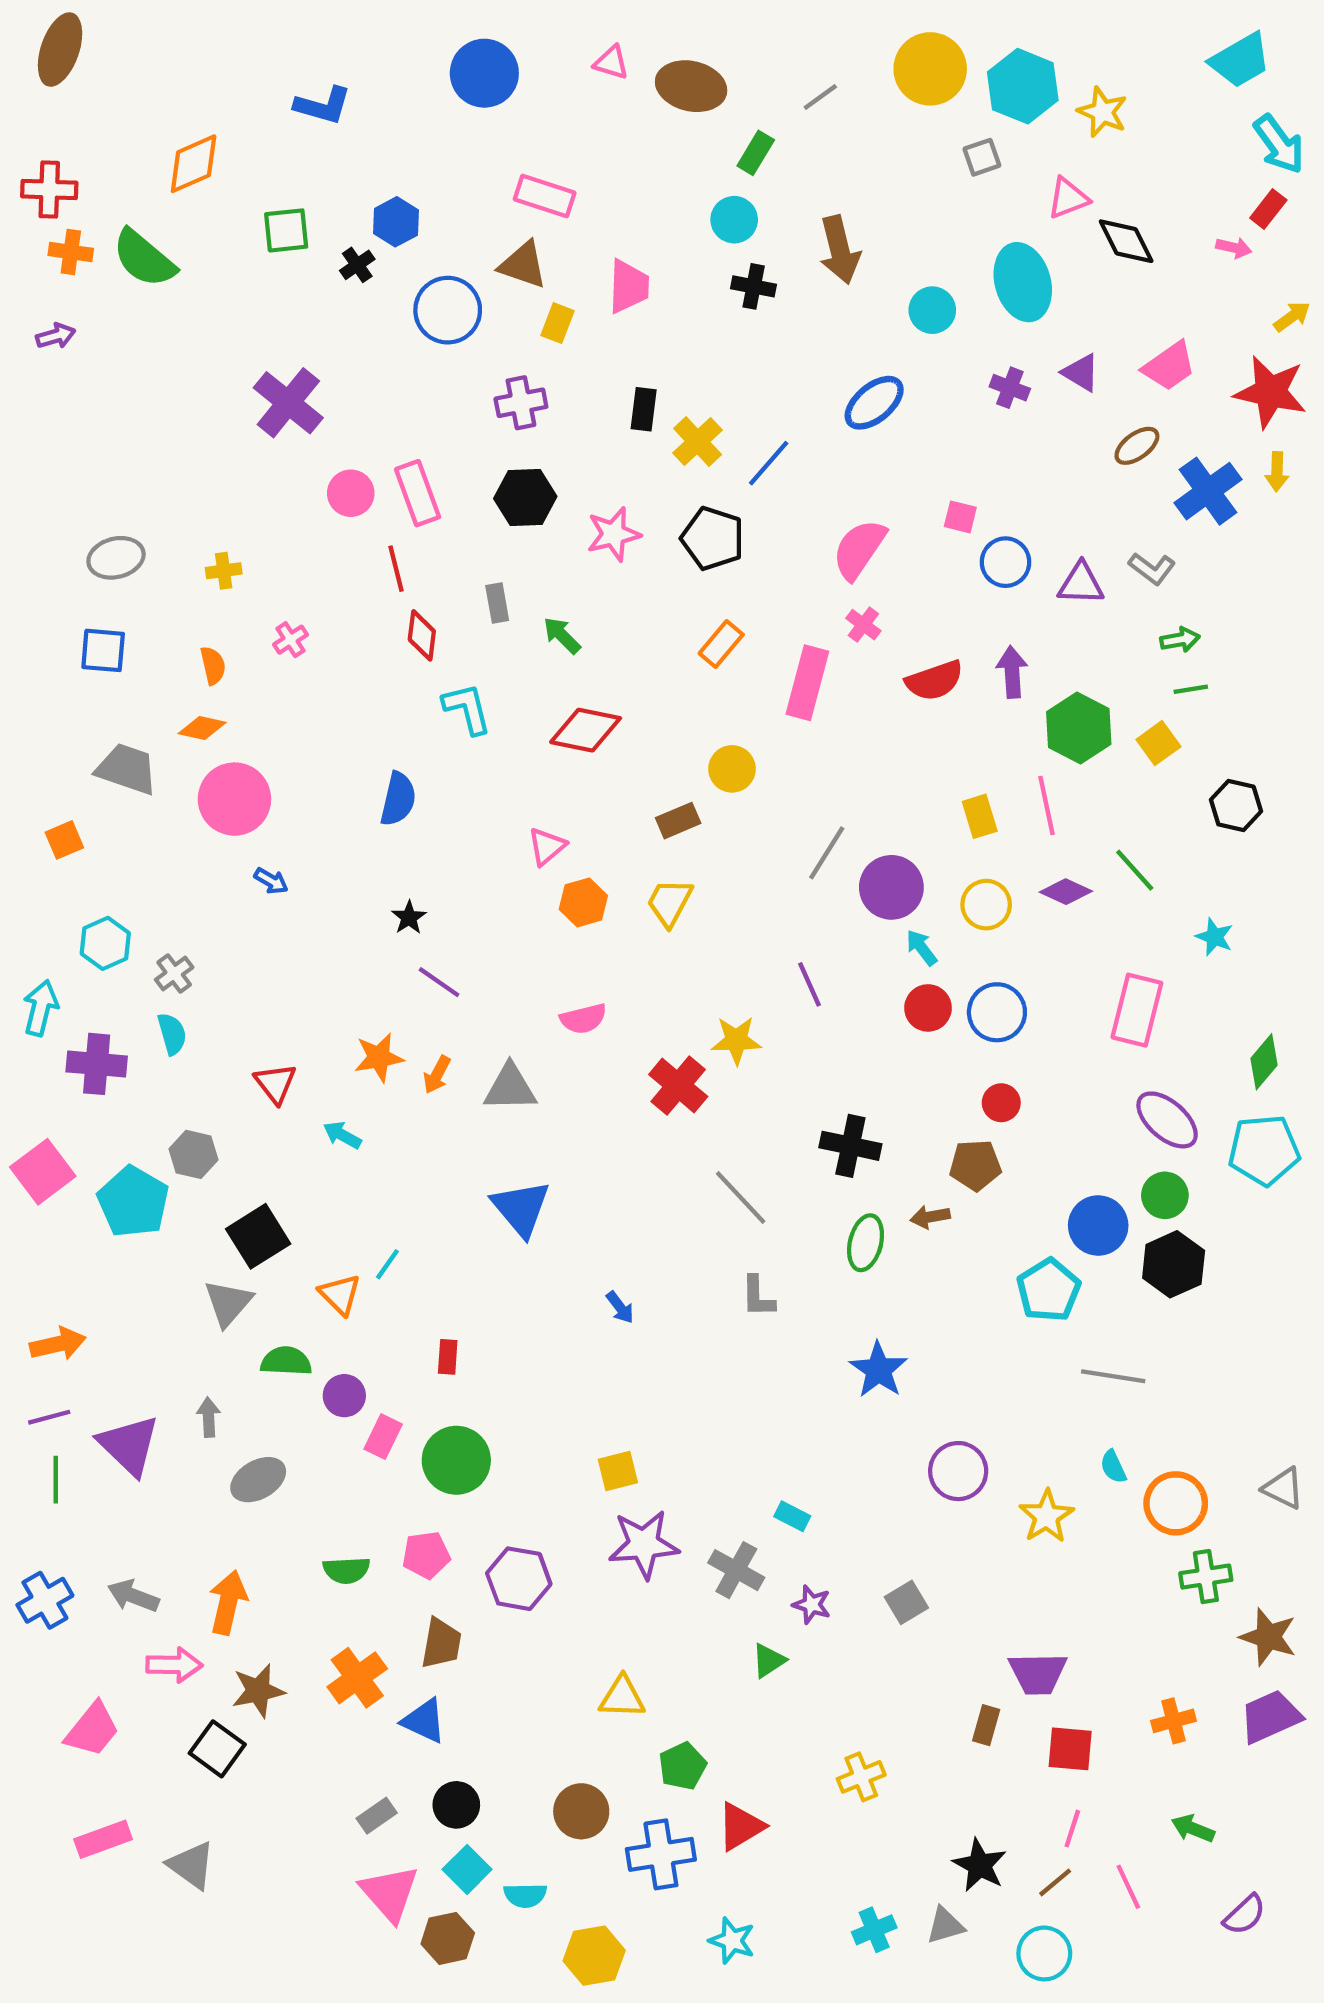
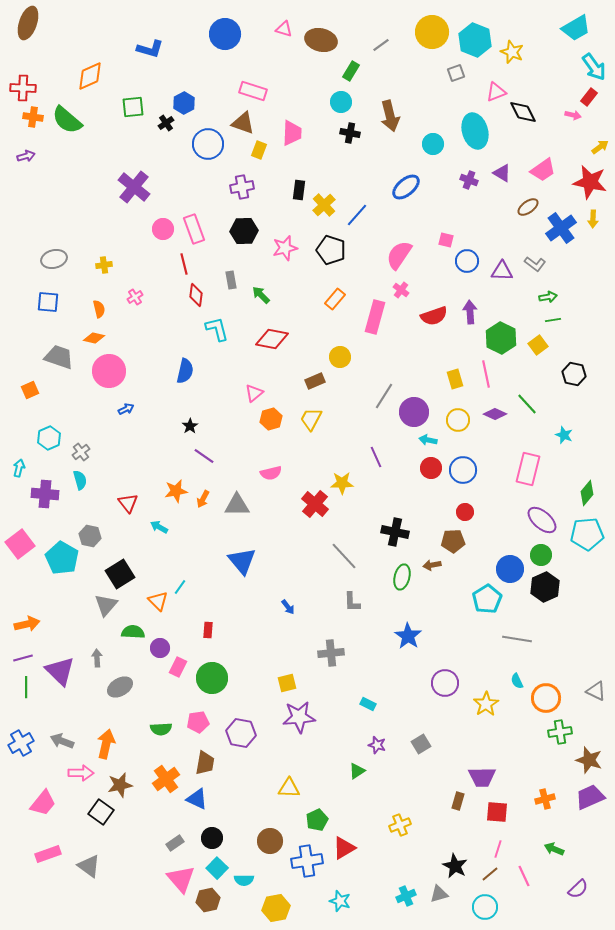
blue arrow: (271, 881) -> (126, 409), turned -56
cyan arrow: (922, 948) -> (428, 440), turned -42
cyan arrow: (41, 1008) -> (19, 468), size x0.7
gray cross: (736, 1570) -> (331, 653), moved, turned -35

